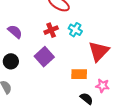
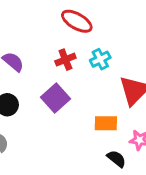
cyan cross: (75, 30) -> (100, 59), turned 32

